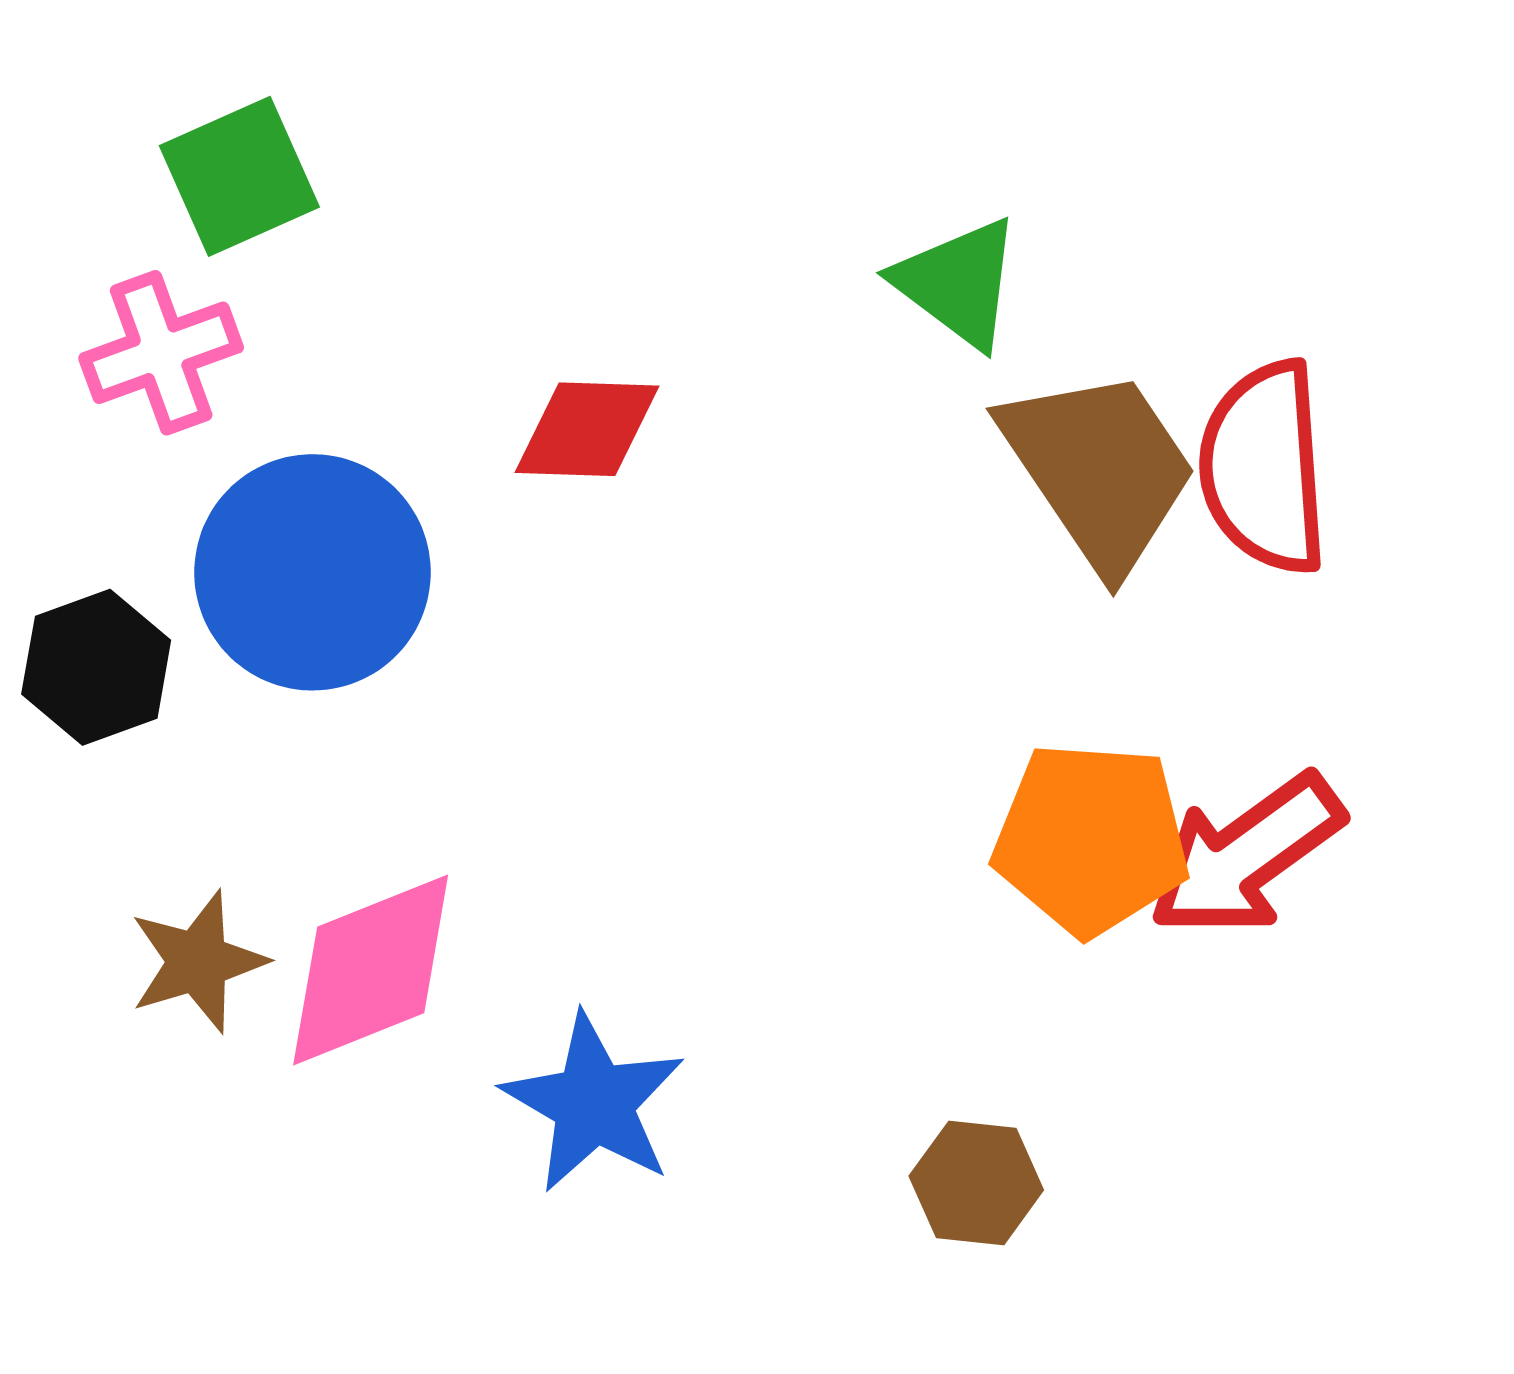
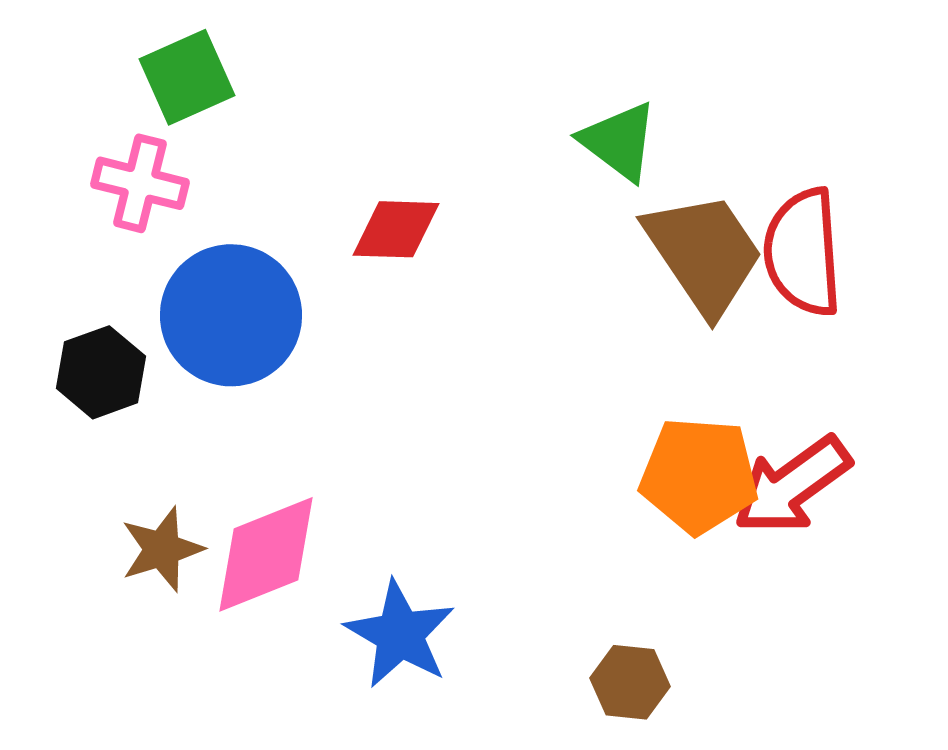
pink cross: (161, 353) -> (140, 183), turned 34

